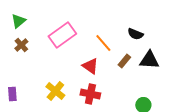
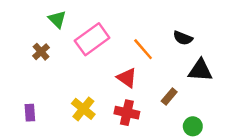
green triangle: (18, 21) -> (57, 19), moved, turned -35
brown rectangle: (124, 61) -> (169, 96), moved

